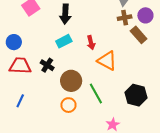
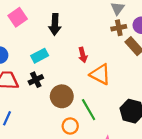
cyan rectangle: (64, 41) -> (40, 56), moved
black cross: (47, 65) -> (36, 80), turned 32
orange circle: (68, 105) -> (70, 126), moved

